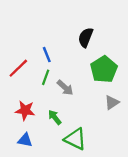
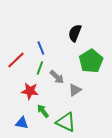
gray triangle: (112, 102) -> (75, 90), moved
red star: (25, 110) -> (30, 91), moved
green arrow: (55, 117) -> (43, 111), moved

